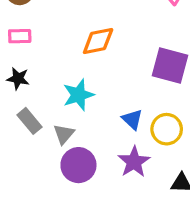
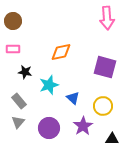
black star: (18, 79) -> (25, 72), moved
blue triangle: (132, 119) -> (73, 98), moved
gray triangle: (64, 134) -> (18, 122), moved

